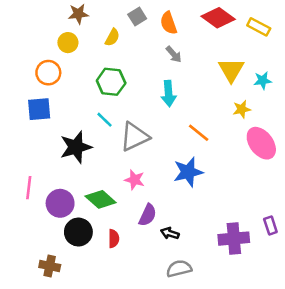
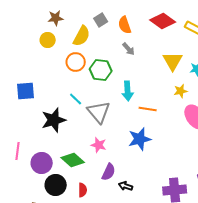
yellow semicircle: (112, 37) -> (82, 36), size x1.5
orange circle: (48, 73) -> (76, 62), moved
green hexagon: (111, 82) -> (101, 70), moved
cyan arrow: (169, 94) -> (128, 91), moved
orange line: (199, 133) -> (148, 109), turned -30
gray triangle: (135, 137) -> (99, 112), turned -45

